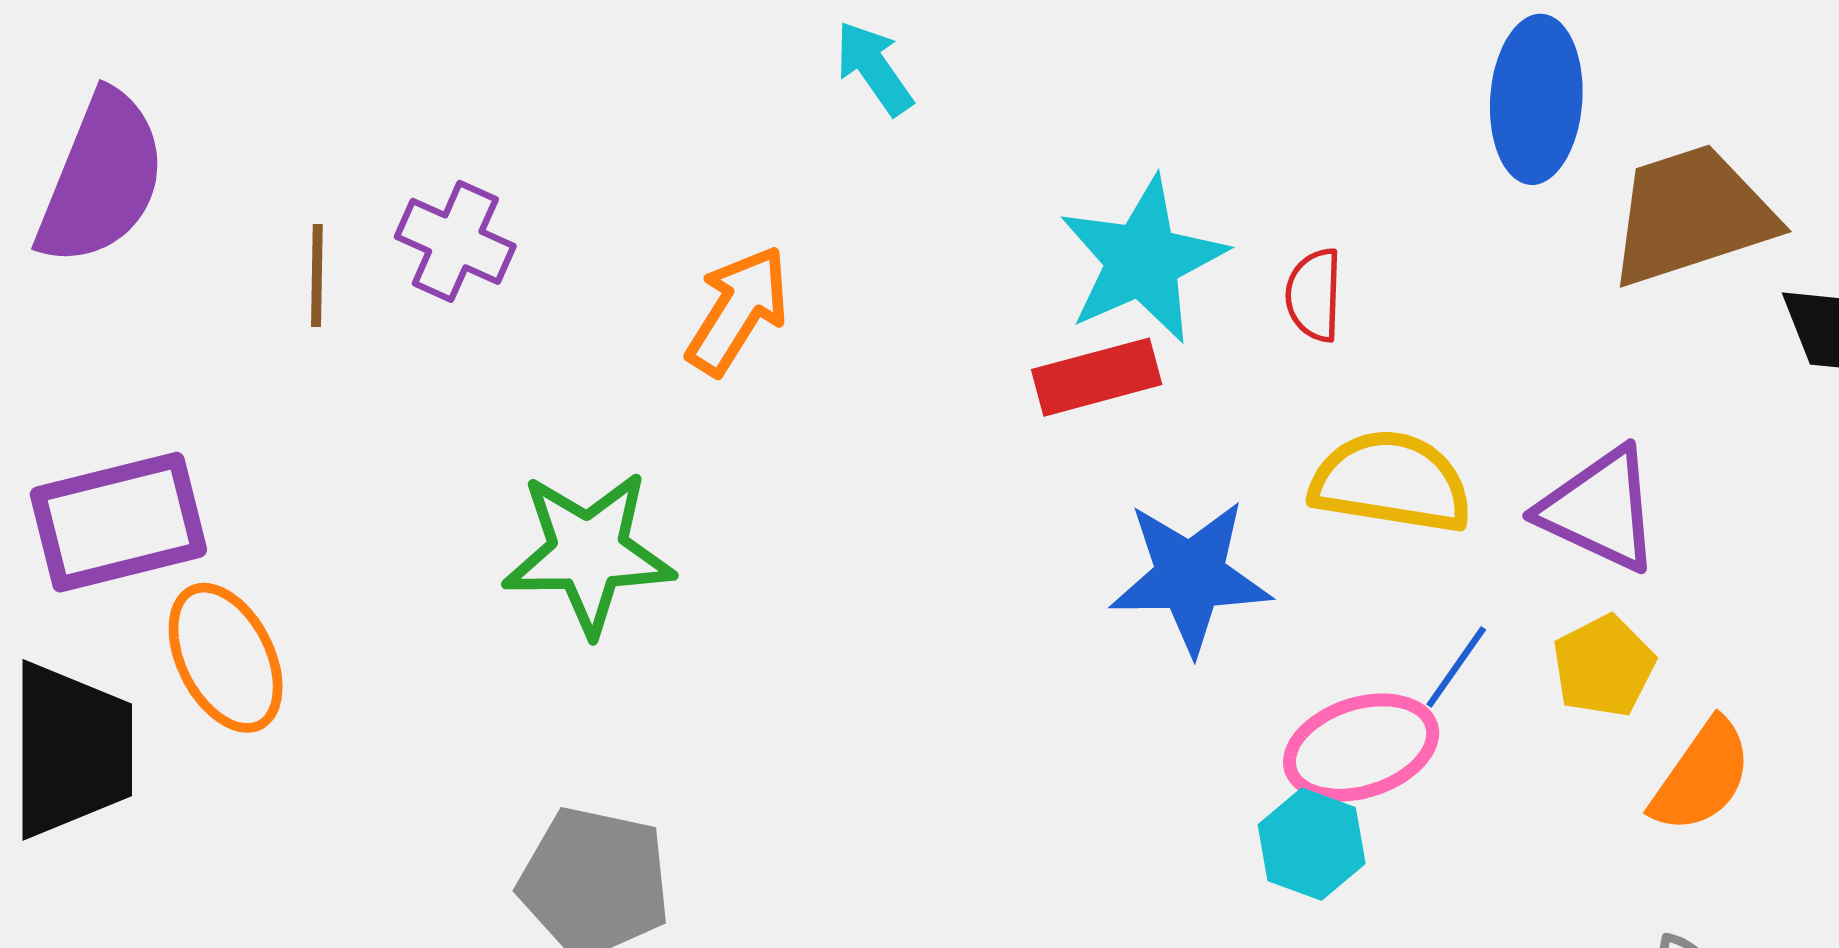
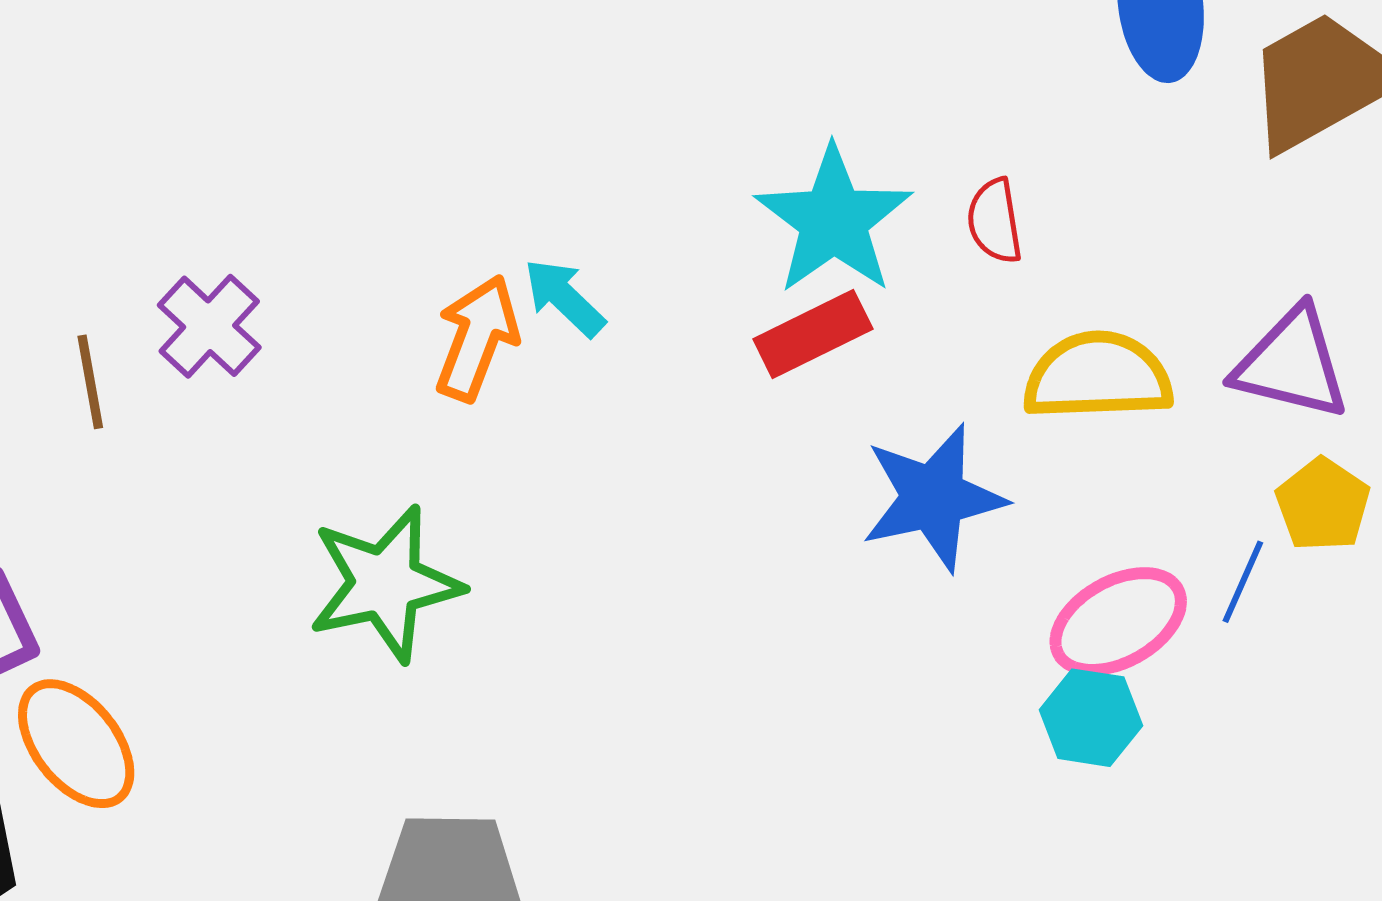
cyan arrow: (874, 68) -> (564, 298), moved
purple cross: (455, 241) -> (209, 326), turned 30
blue line: (1456, 667) -> (1243, 582), moved

